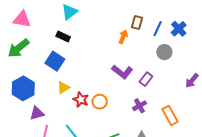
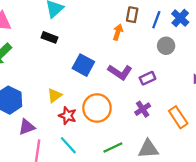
blue square: (55, 61) -> (83, 65), moved
purple rectangle: (146, 79) -> (148, 78), turned 32
red star: (81, 100) -> (68, 116), moved
orange circle: (100, 102) -> (97, 108), size x1.6

